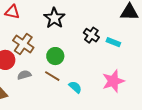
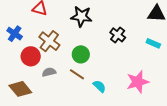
black star: (54, 18) -> (81, 16), turned -30
cyan rectangle: (113, 42) -> (153, 43), moved

